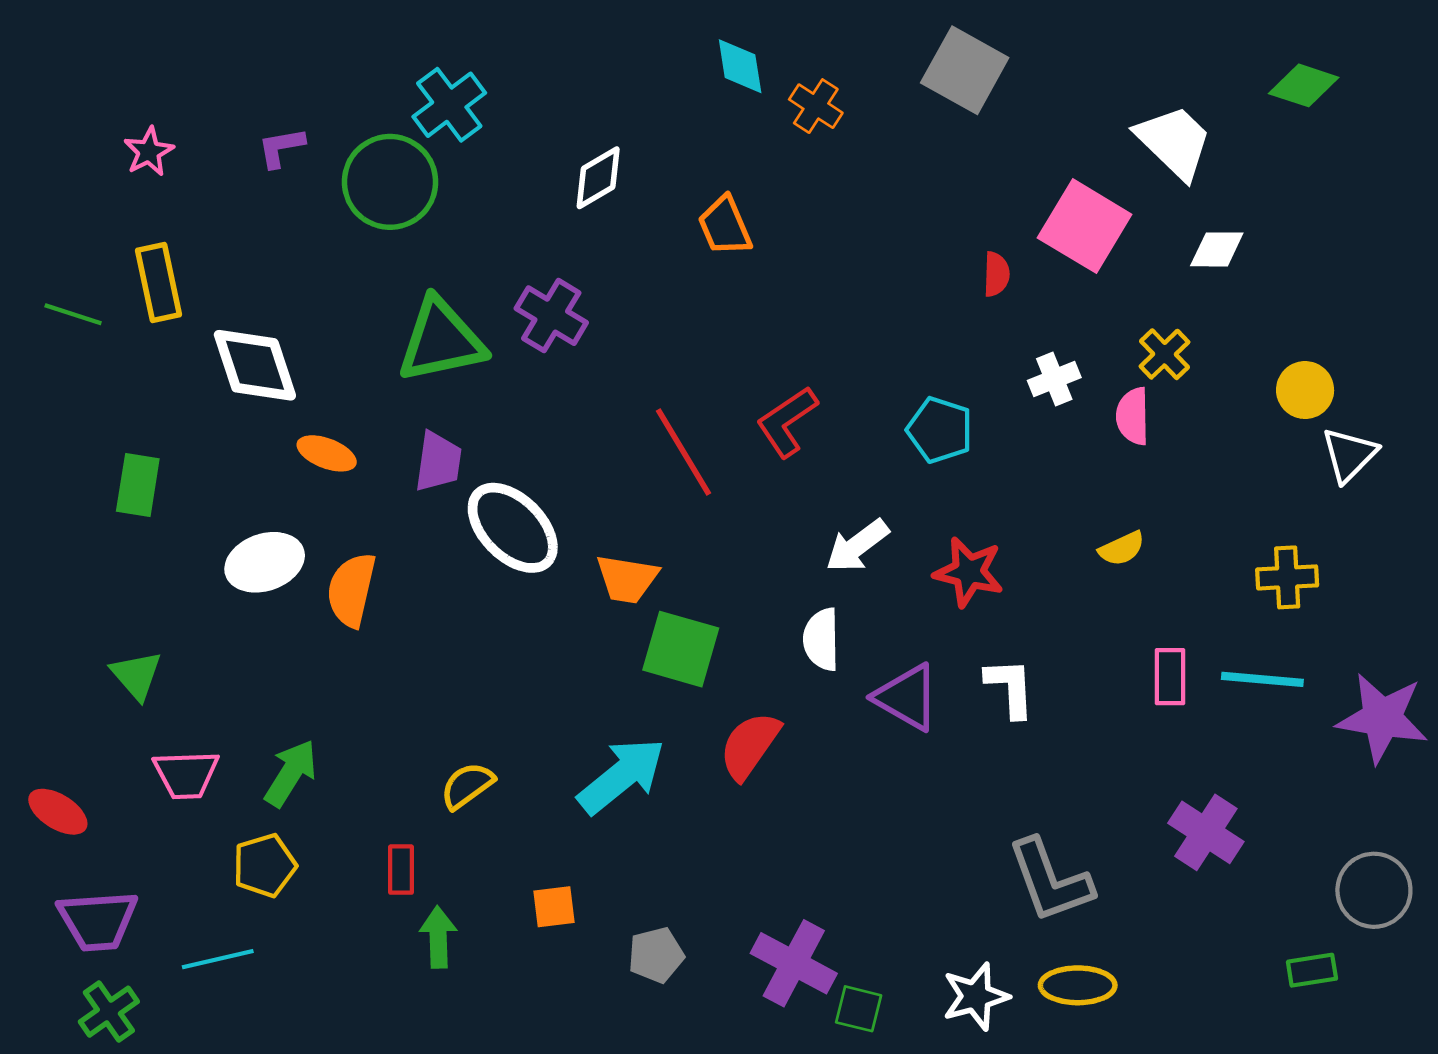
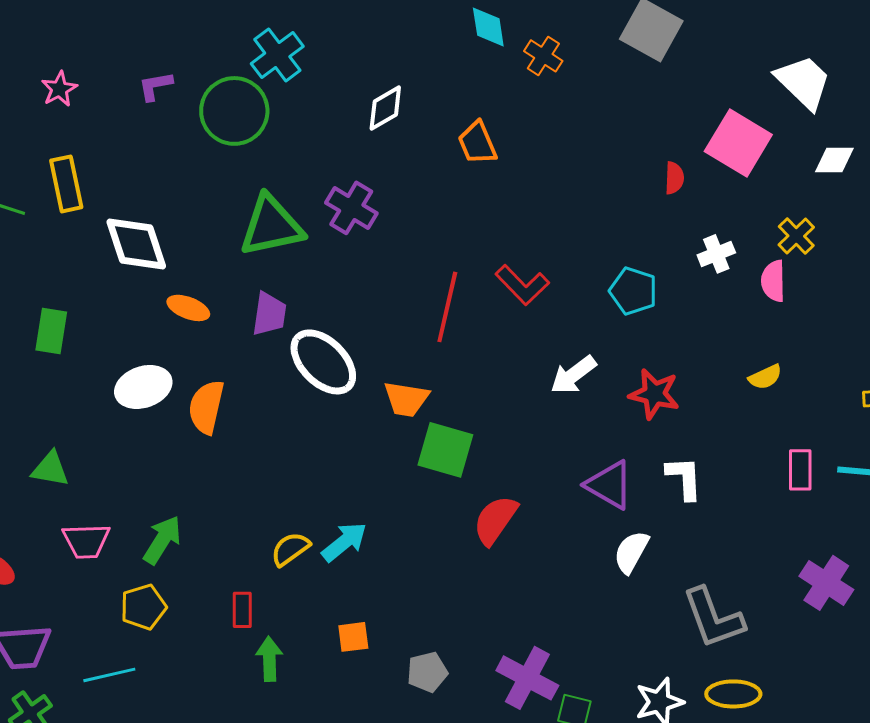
red L-shape: (787, 422) -> (522, 285), turned -100
red line: (684, 452) -> (447, 307), turned 44
white semicircle: (821, 639) -> (631, 552), moved, turned 30
green triangle: (136, 675) -> (50, 469), turned -39
cyan arrow: (622, 776) -> (344, 542), moved, size x0.7

